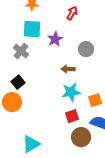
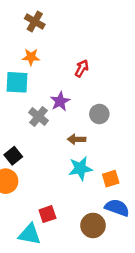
cyan square: (32, 29) -> (17, 82), moved
gray cross: (21, 51) -> (39, 117), moved
red square: (72, 116) -> (47, 214), moved
cyan triangle: (31, 144) -> (30, 234), turned 42

